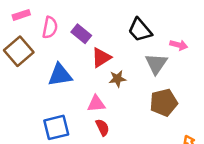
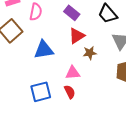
purple rectangle: (81, 34) -> (72, 13), moved
red semicircle: (102, 127) -> (70, 92), moved

